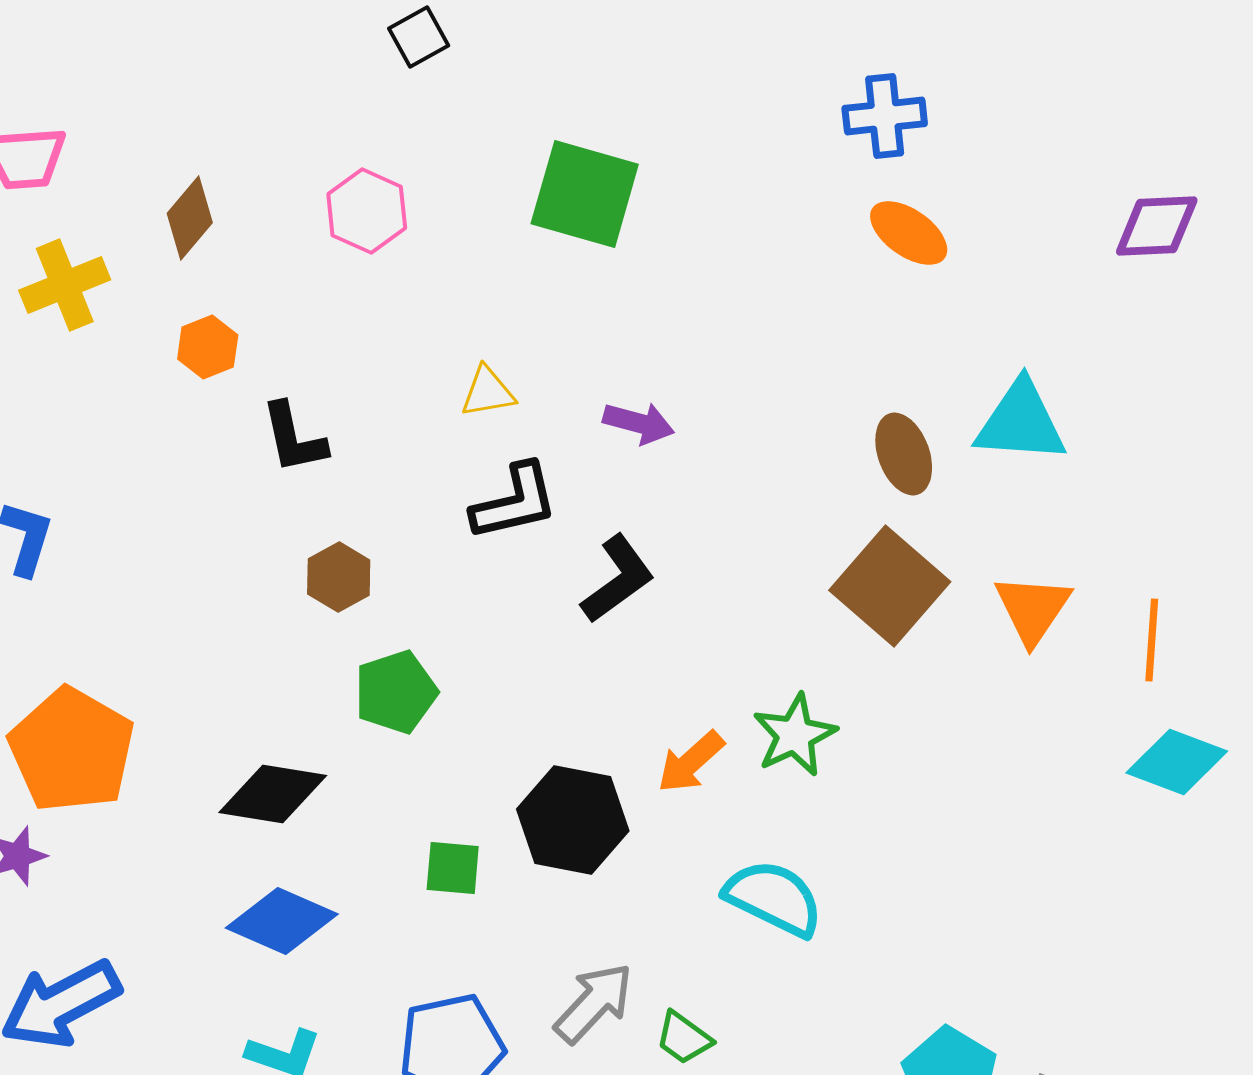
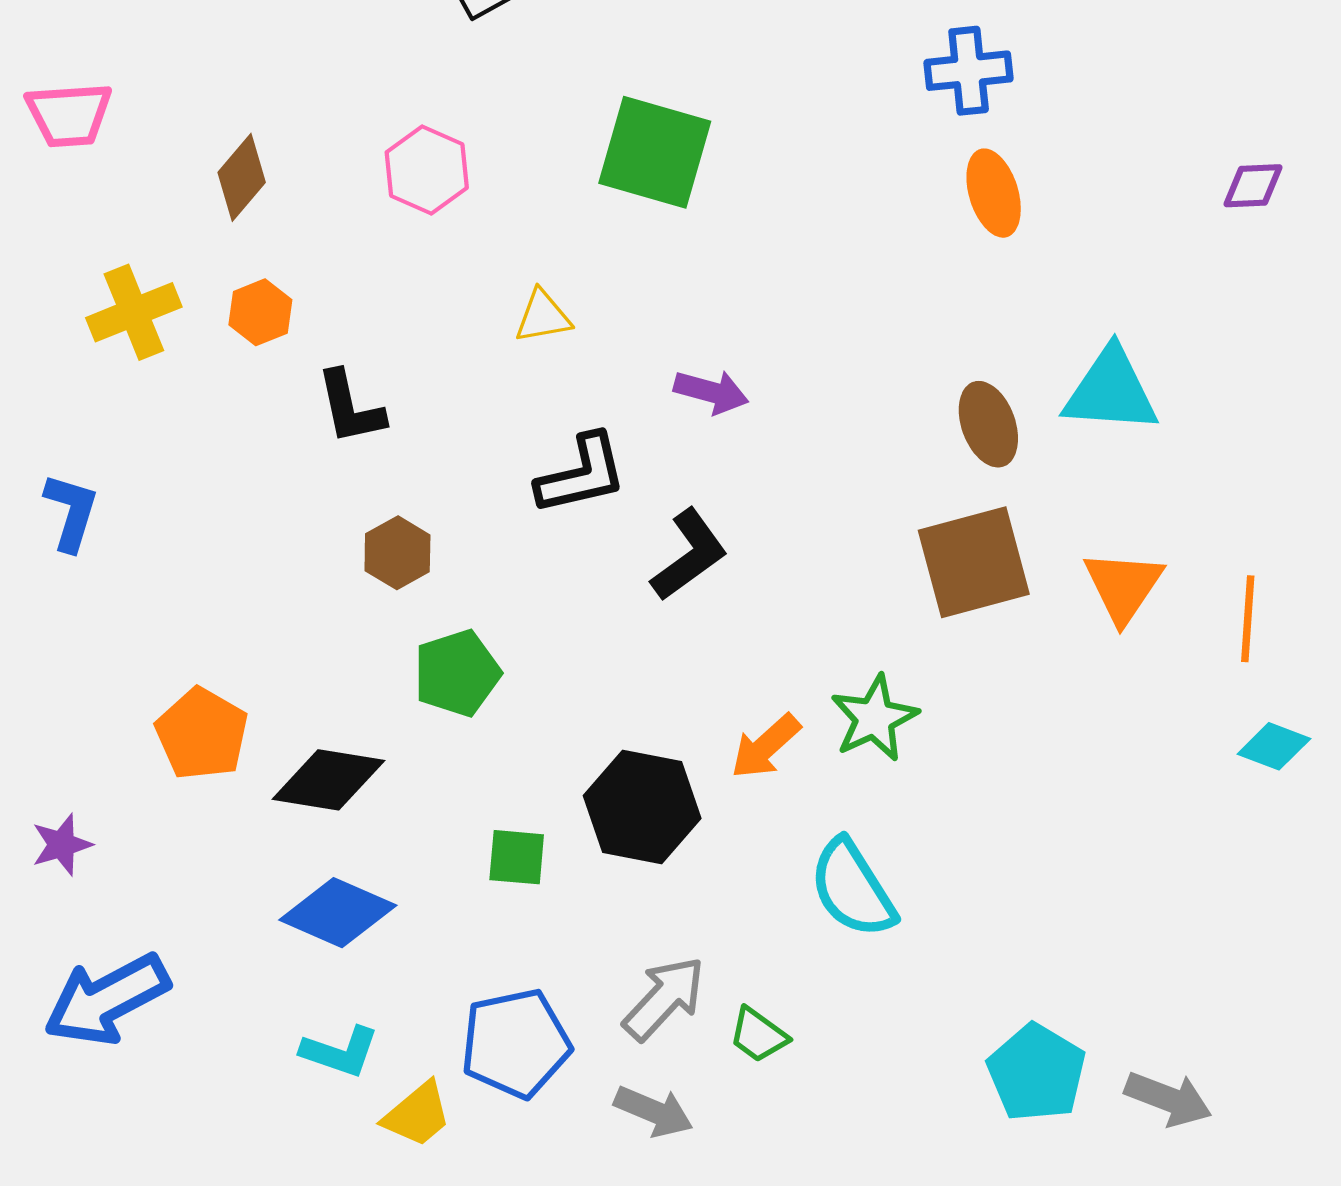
purple diamond: (1157, 226) -> (1253, 186), size x0.7
orange ellipse: (909, 233) -> (994, 193), turned 38
yellow cross: (65, 285) -> (134, 312), moved
yellow triangle: (488, 392) -> (543, 316), moved
brown square: (890, 586) -> (974, 562), turned 34
orange pentagon: (72, 750) -> (202, 734), moved, size x0.7
cyan diamond: (1177, 762) -> (1274, 746), size x0.7
cyan semicircle: (774, 898) -> (852, 889), turned -148

